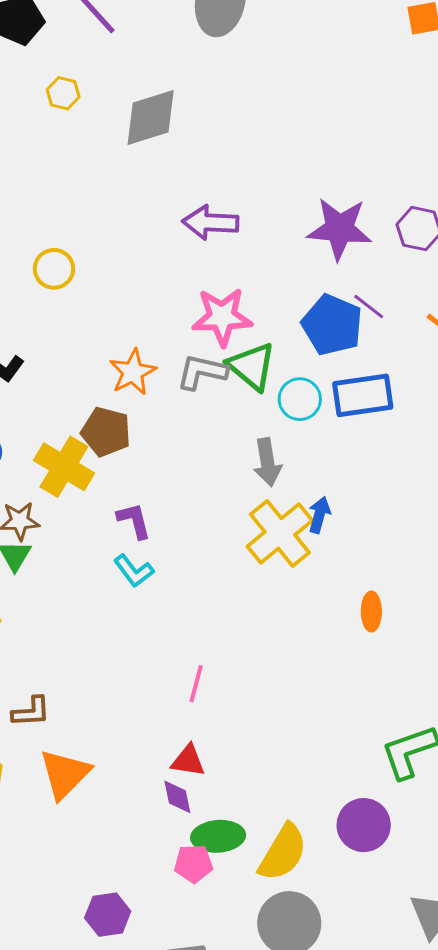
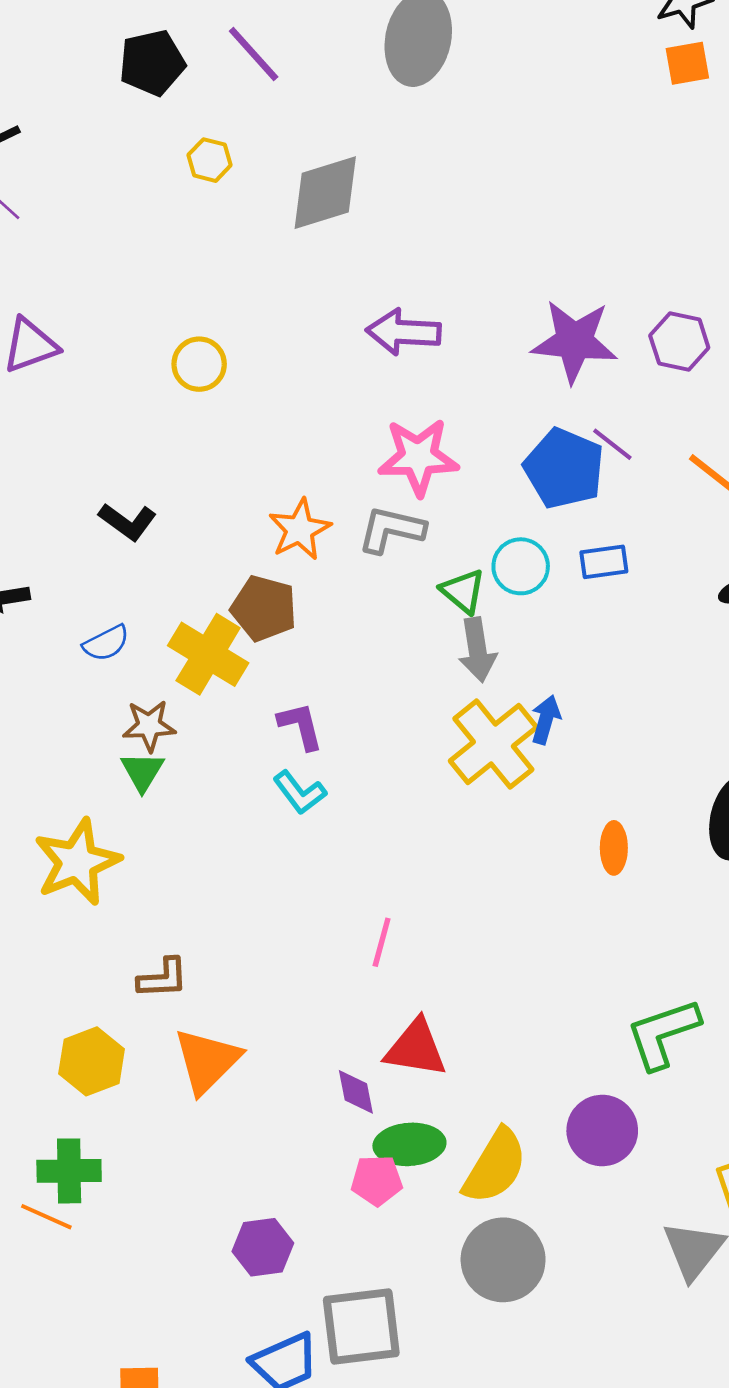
yellow circle: (54, 269) -> (199, 364), moved
green triangle: (252, 366) -> (463, 591), moved, size x0.7
blue rectangle: (363, 395) -> (604, 562), size x0.6
red triangle: (188, 761) -> (416, 1048), moved, size x1.4

